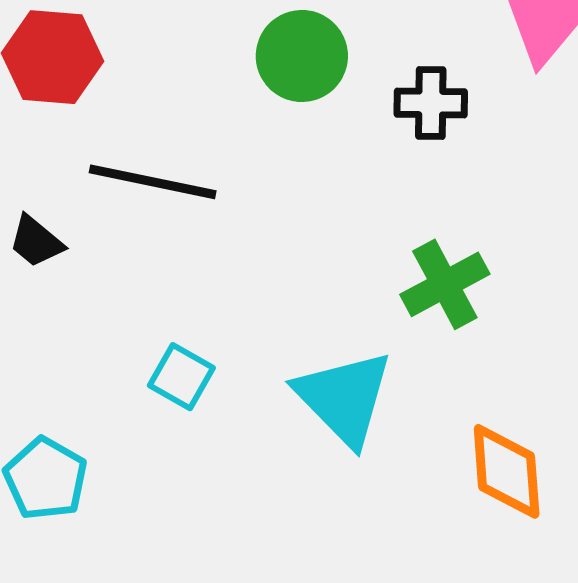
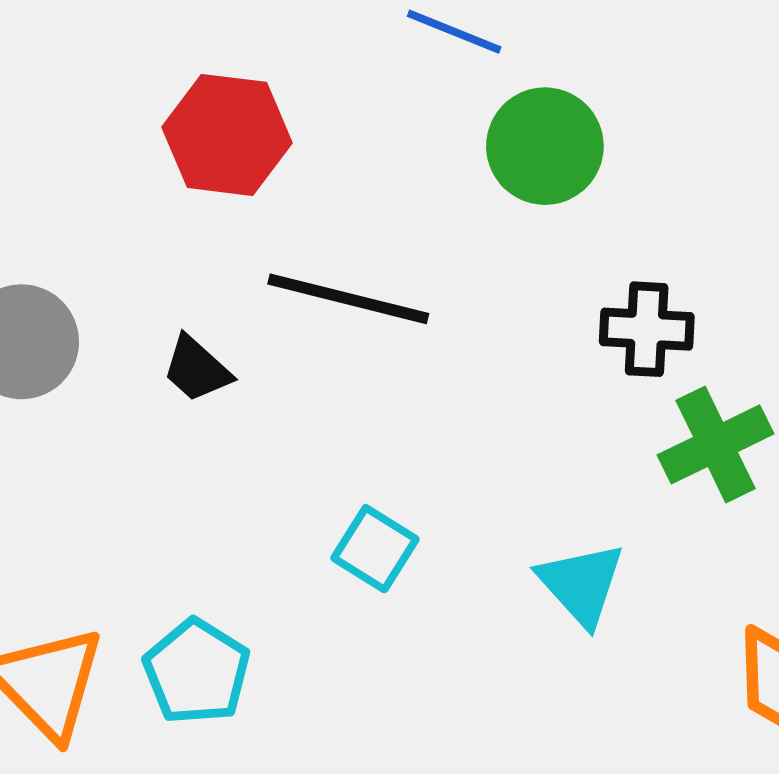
black cross: (431, 103) -> (647, 329), moved
cyan triangle: (344, 398) -> (581, 584), size x0.7

